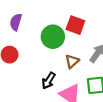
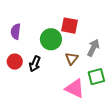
black arrow: (49, 81) -> (35, 64), moved

